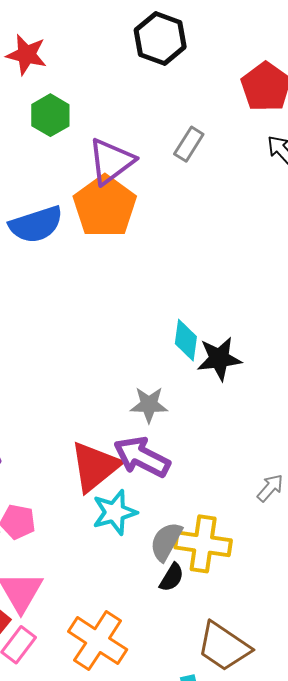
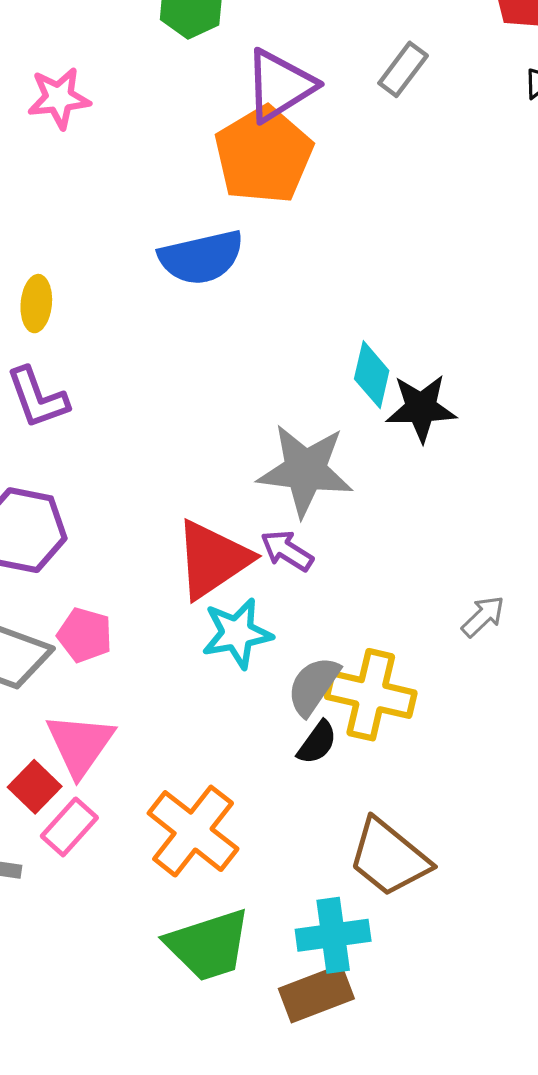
blue semicircle: (36, 224) -> (201, 257), moved
gray star: (149, 405) -> (305, 470), size x1.6
purple arrow: (142, 457) -> (287, 551), size x0.6

